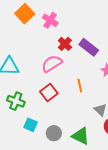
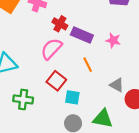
purple rectangle: (89, 47) -> (82, 35), moved
cyan square: (31, 125) -> (72, 97), moved

